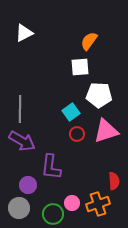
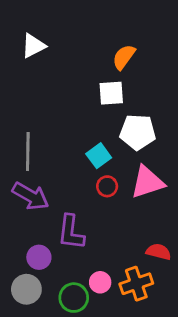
red semicircle: (114, 181) -> (159, 252), turned -72

